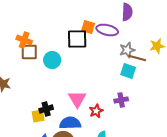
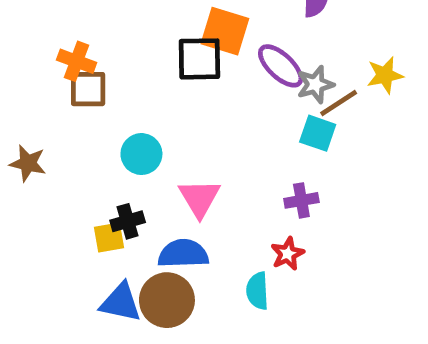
orange square: (88, 27) -> (225, 31), size x1.5
purple ellipse: (107, 30) -> (281, 66), moved, turned 30
brown line: (137, 58) -> (339, 103), turned -48
cyan circle: (52, 60) -> (141, 154), moved
red star: (96, 111) -> (288, 254), moved

